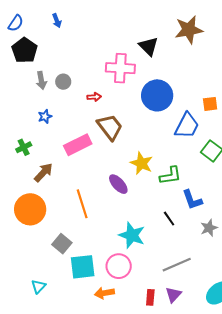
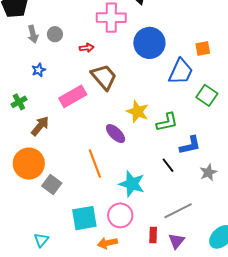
blue L-shape: (192, 200) -> (190, 145), turned -80
orange line: (82, 204) -> (95, 164), moved
gray square: (62, 244) -> (52, 185), moved
red rectangle: (150, 297) -> (153, 235), moved

